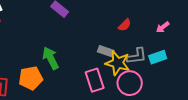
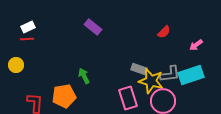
red semicircle: (125, 25) -> (164, 32), moved
cyan rectangle: (158, 57) -> (191, 75), size x1.4
green arrow: (51, 58) -> (84, 76), size x0.7

